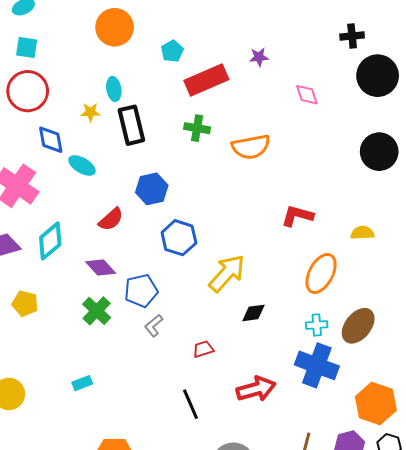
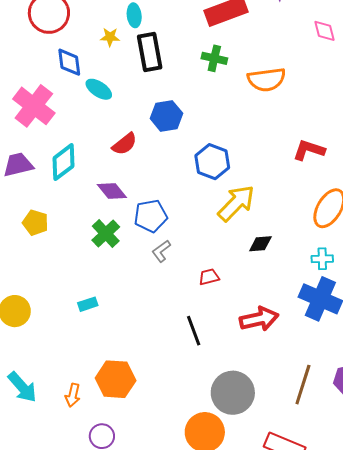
blue hexagon: (179, 238) -> (212, 162), moved

